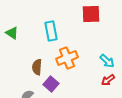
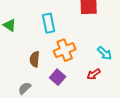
red arrow: (108, 80) -> (94, 74), moved
purple square: (51, 84) -> (58, 77), moved

